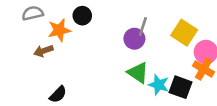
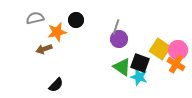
gray line: (143, 27) -> (116, 27), moved
yellow square: (184, 33) -> (160, 49), moved
black square: (180, 87) -> (140, 63), moved

